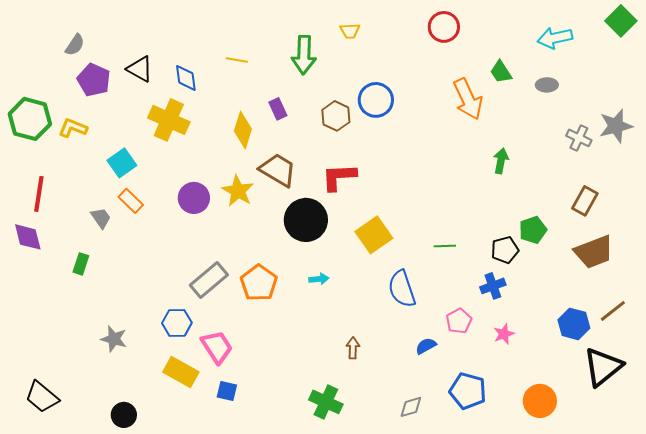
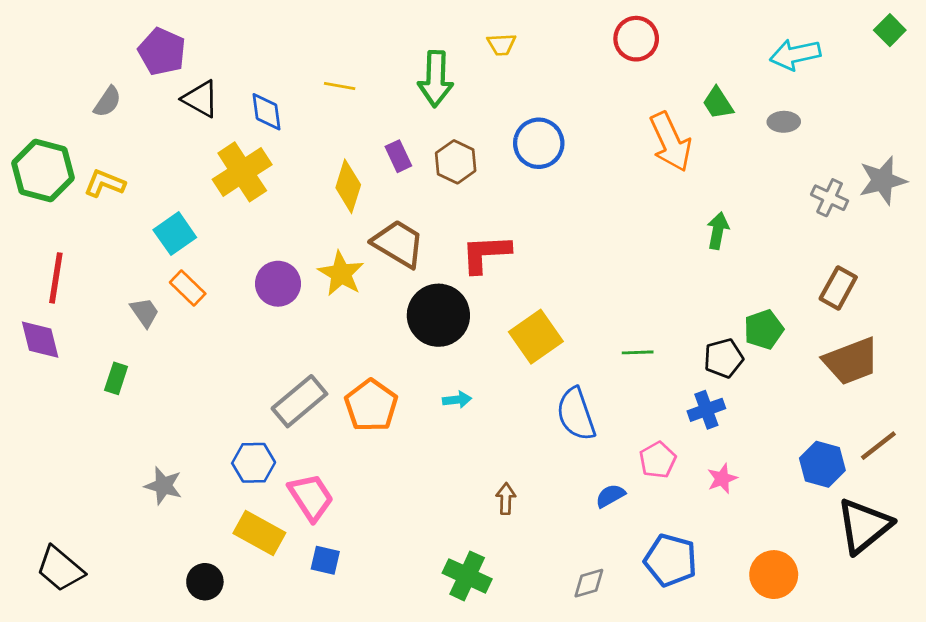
green square: (621, 21) -> (890, 30), size x0.7
gray semicircle: (75, 45) -> (107, 102), moved
purple pentagon: (94, 80) -> (162, 52), moved
brown hexagon: (336, 116) -> (456, 162), moved
yellow cross: (169, 120) -> (242, 172), turned 33
black circle: (124, 415) -> (205, 582), moved

